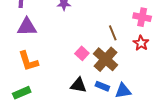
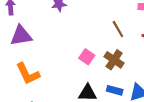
brown cross: (106, 59) -> (114, 60), size x0.7

